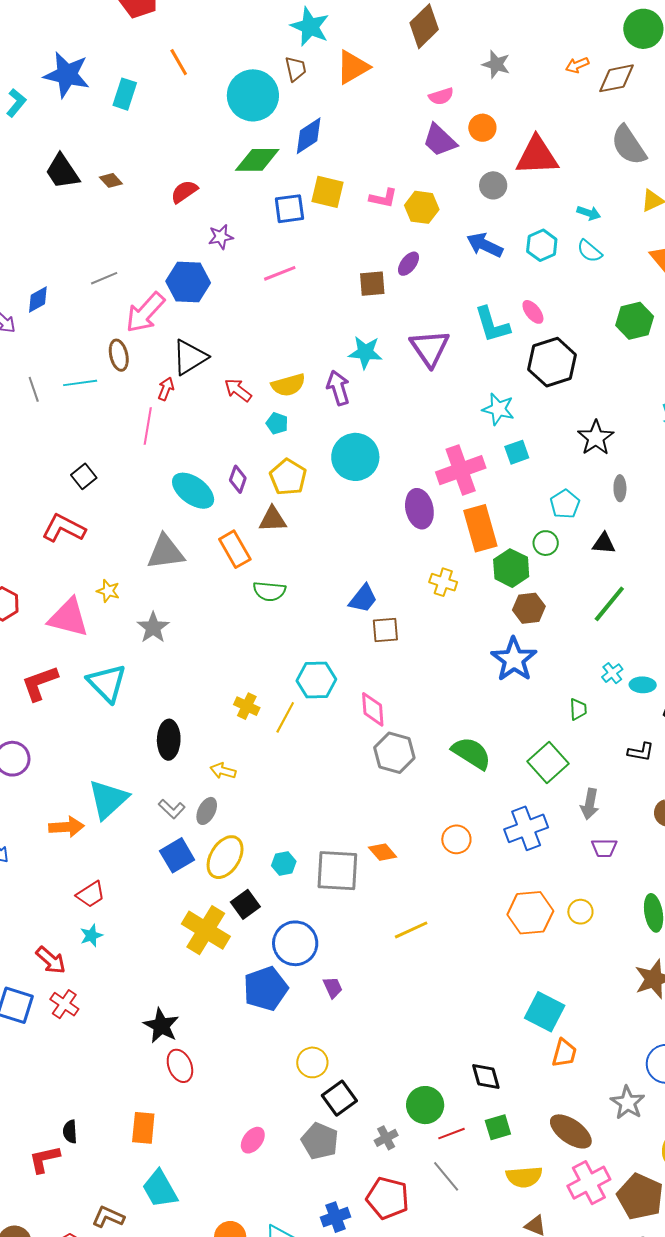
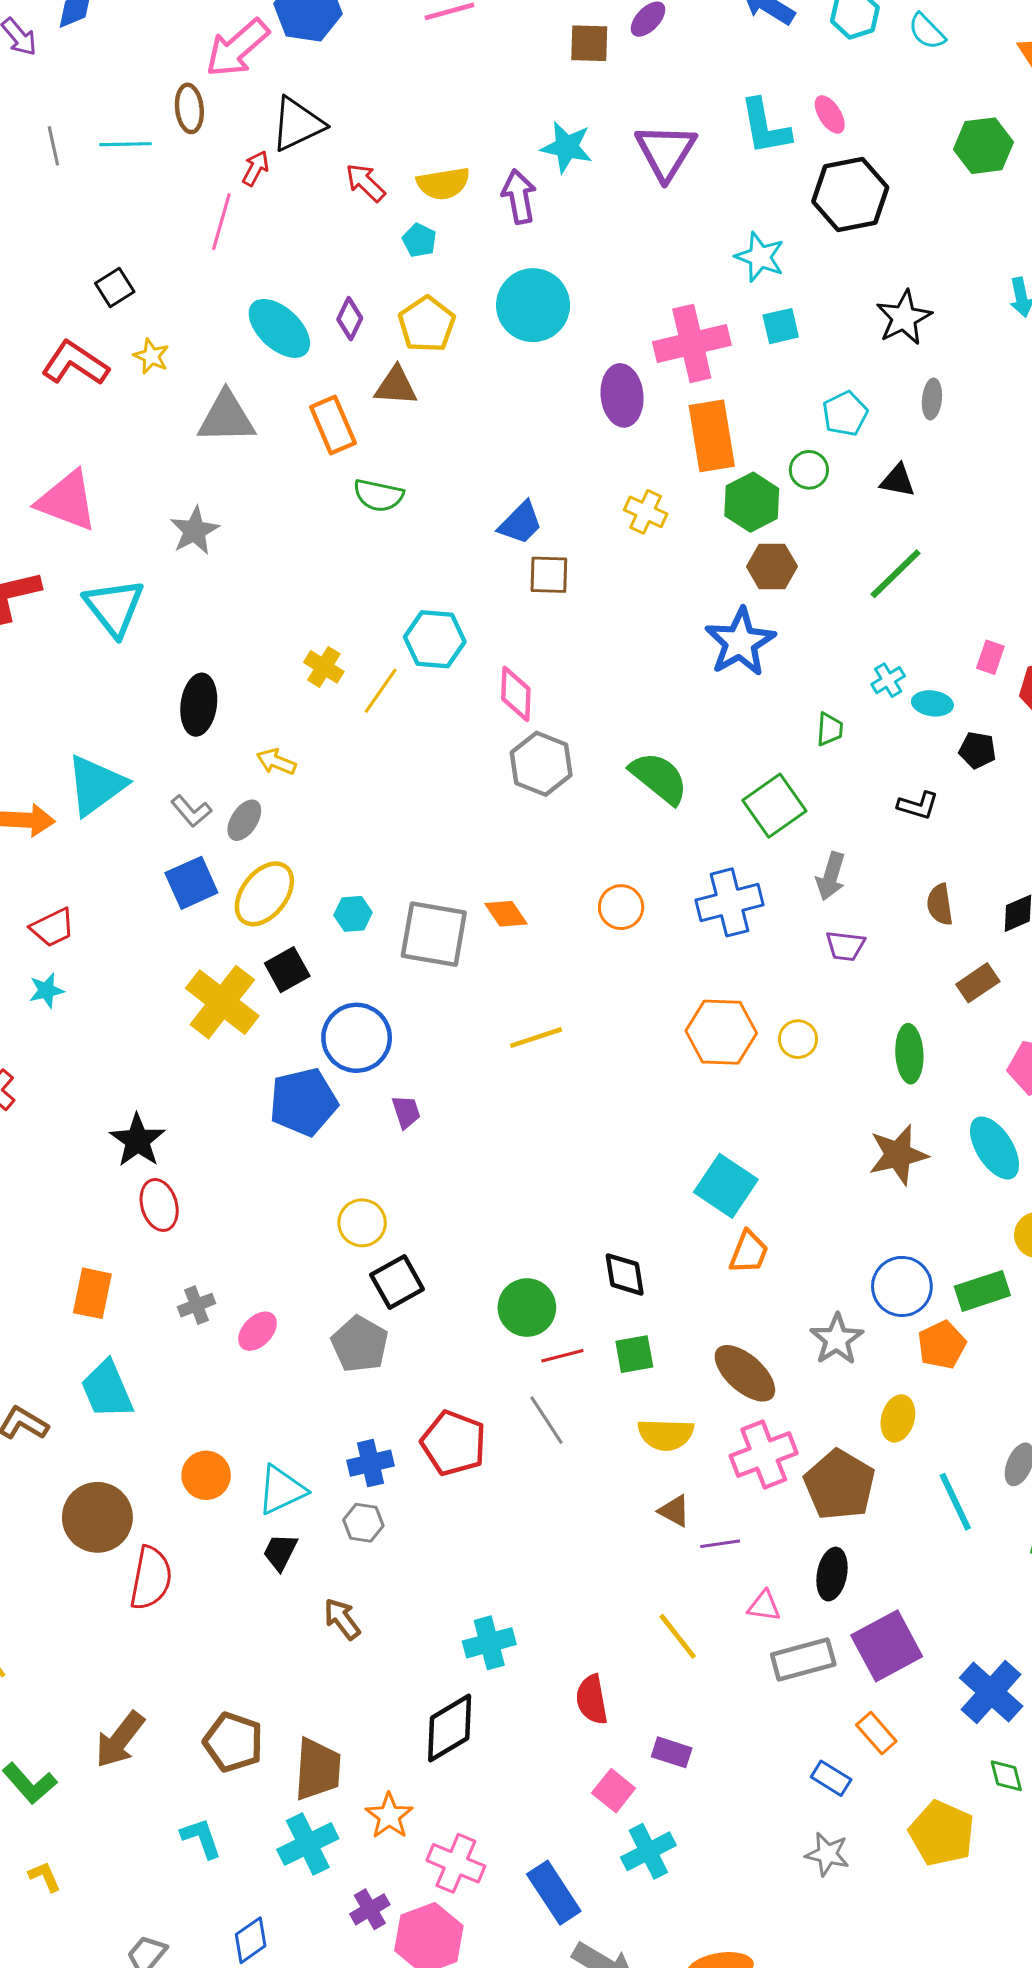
yellow star: (108, 591) -> (151, 356), moved
gray cross: (386, 1138) -> (196, 1305), moved

